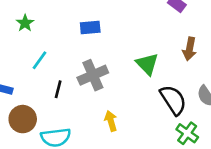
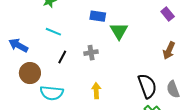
cyan line: (39, 60) -> (53, 32), turned 63
green triangle: (147, 64) -> (119, 31), moved
gray cross: (93, 75) -> (91, 53), size x0.6

